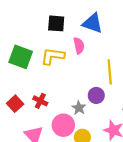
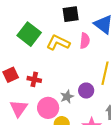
black square: (56, 23) -> (71, 14), turned -30
red cross: (40, 101) -> (34, 79), turned -32

